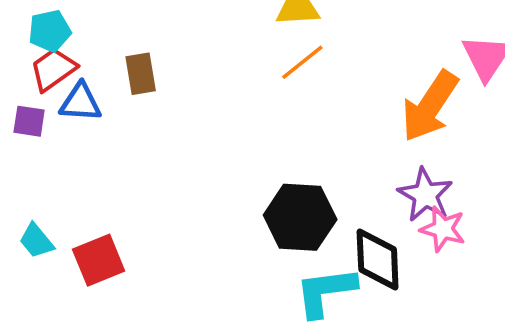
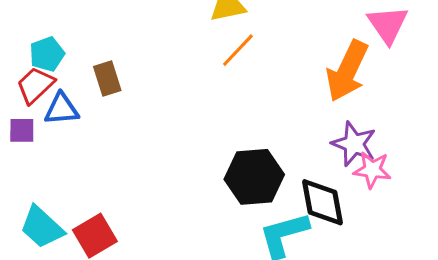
cyan pentagon: (50, 31) -> (47, 54), moved
cyan trapezoid: (36, 241) -> (42, 227), size x1.5

